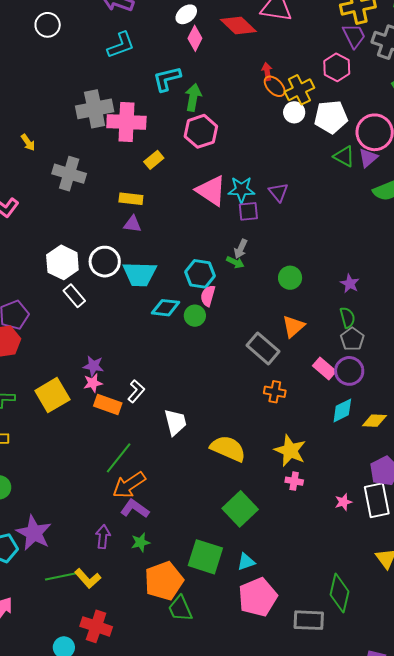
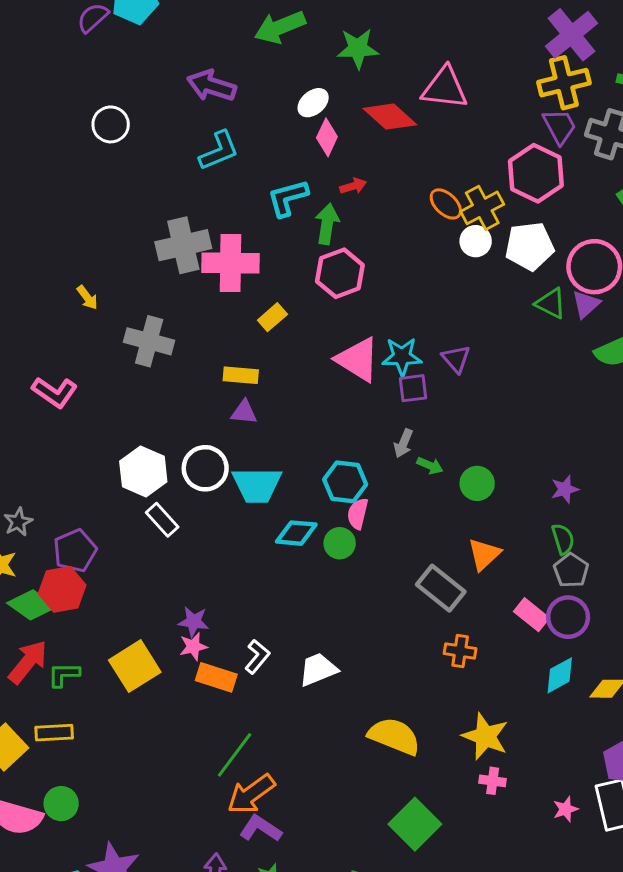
pink hexagon: (337, 67) -> (536, 173), size x1.4
red arrow: (267, 71) -> (353, 186), moved, turned 84
green arrow: (235, 262) -> (430, 466), moved
purple star: (350, 284) -> (565, 489), turned 30
white trapezoid: (175, 422) -> (318, 669), moved, turned -96

